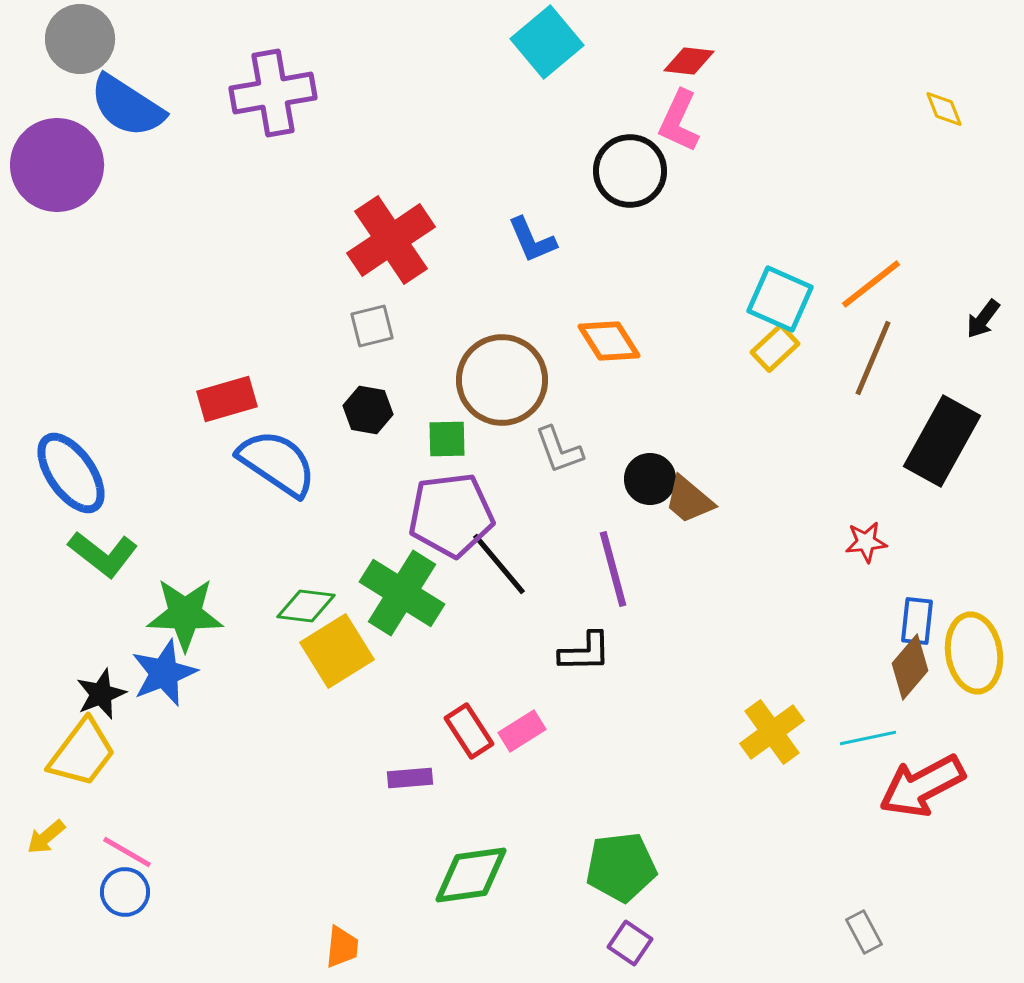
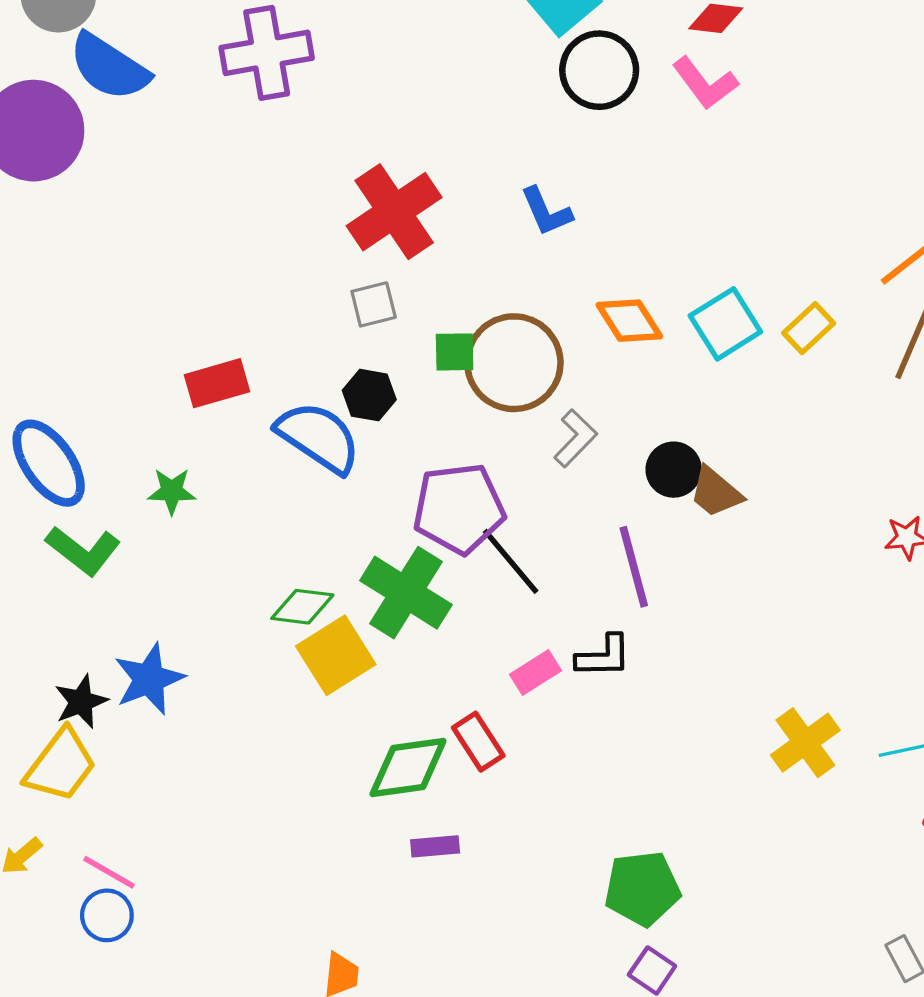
pink L-shape: (679, 121) -> (705, 83), turned -62
black circle: (630, 171) -> (599, 70), moved
cyan square: (780, 299) -> (725, 324), moved, turned 34
green square: (447, 439) -> (455, 352), moved
gray L-shape: (559, 450) -> (575, 438), turned -116
blue semicircle: (277, 463) -> (318, 437), moved
green star: (185, 614) -> (172, 491), moved, size x0.6
pink rectangle: (522, 731) -> (535, 673), moved
purple rectangle: (410, 778) -> (435, 846), moved
green diamond: (471, 875) -> (408, 768), moved

